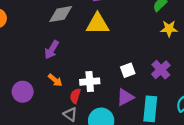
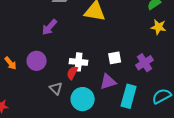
orange arrow: (55, 80) -> (10, 63), moved
purple circle: (23, 92) -> (37, 61), moved
red semicircle: (75, 96) -> (72, 73), moved

